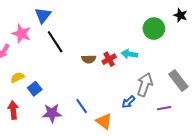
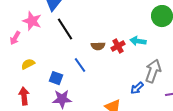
blue square: (35, 89) -> (56, 78), moved, turned -32
blue line: (82, 106) -> (80, 65), moved

